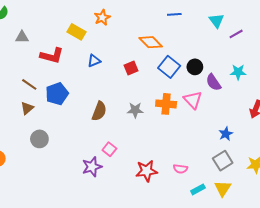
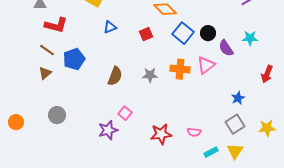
red L-shape: (52, 56) -> (56, 25), moved
pink triangle: (193, 100) -> (206, 65), turned 36
gray circle: (39, 139) -> (57, 115), moved

